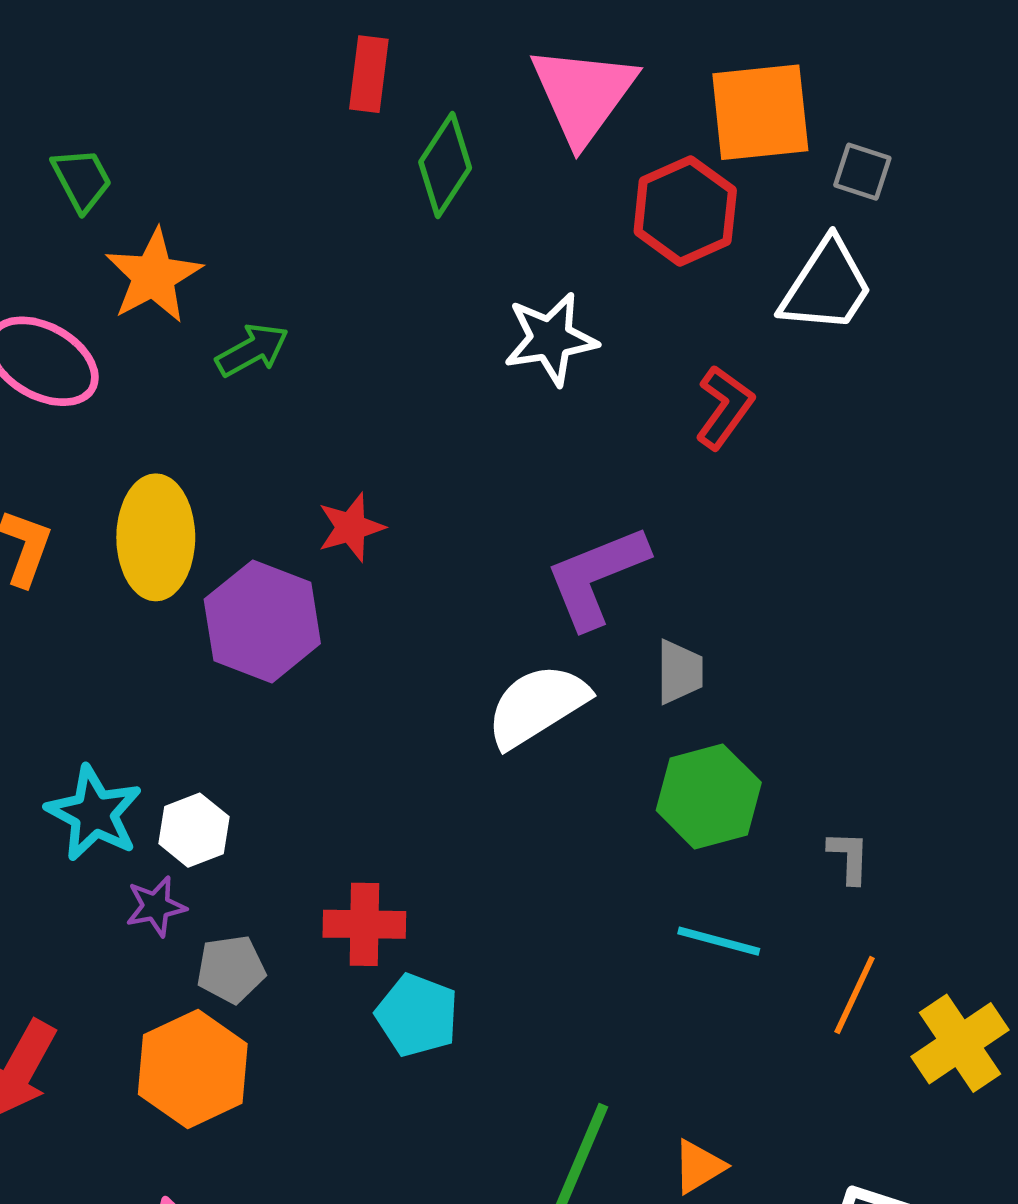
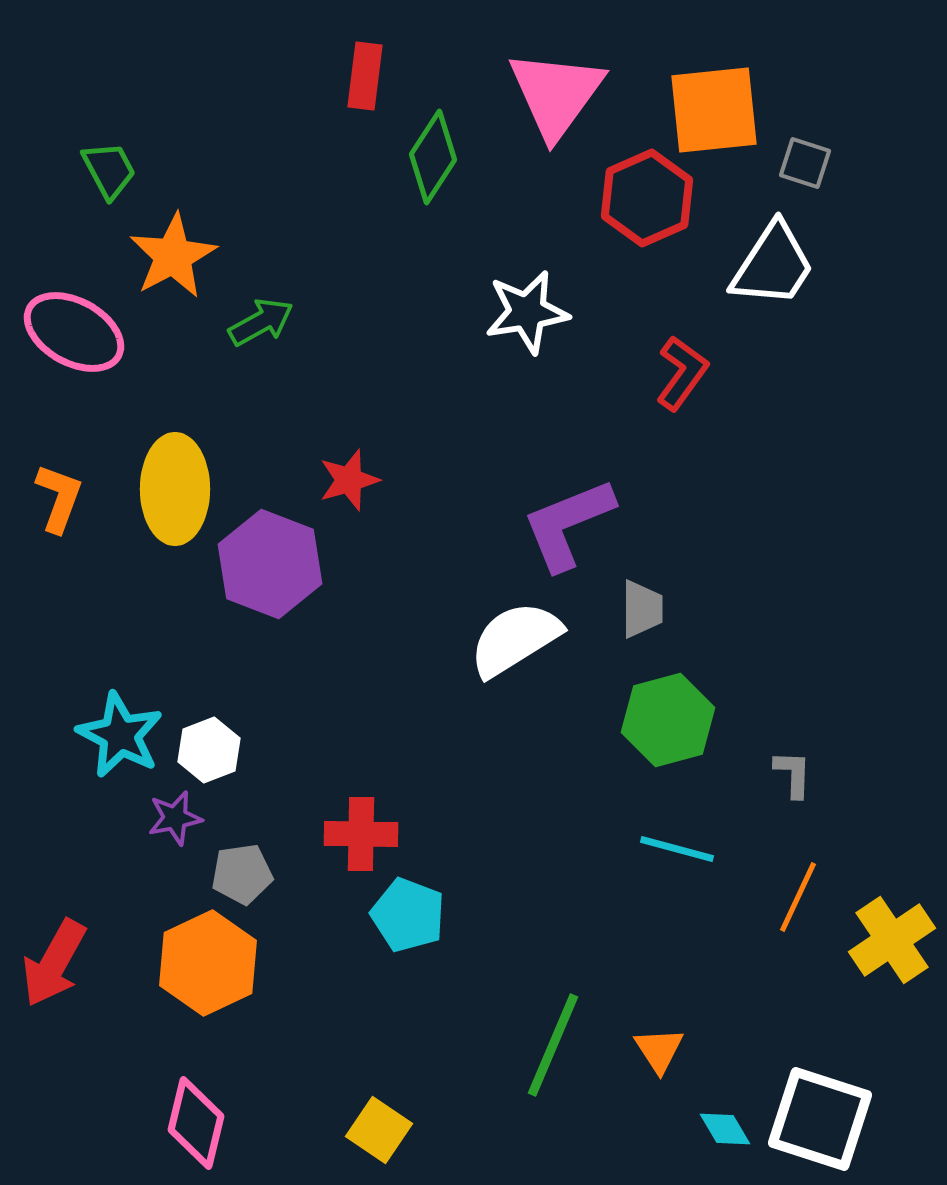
orange triangle: (699, 1167) -> (659, 1050), turned -32

